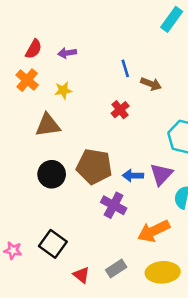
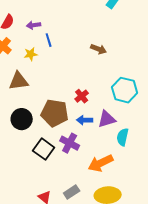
blue line: (125, 68) -> (49, 40), moved
red cross: (120, 110) -> (82, 96), moved
purple triangle: (161, 174) -> (107, 119), turned 30
black square: (53, 244) -> (44, 149), moved

